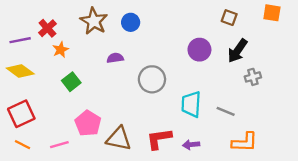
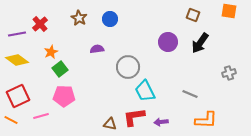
brown star: (94, 21) -> (79, 18), size x0.7
orange star: (61, 50) -> (51, 52), moved
gray cross: (253, 77) -> (229, 73), moved
cyan trapezoid: (191, 104) -> (145, 91), moved, turned -30
pink pentagon: (88, 123) -> (64, 96), moved, turned -30
brown triangle: (119, 139) -> (110, 124), moved, size x0.6
orange line: (23, 145) -> (11, 120), moved
pink line: (59, 145) -> (41, 116), moved

